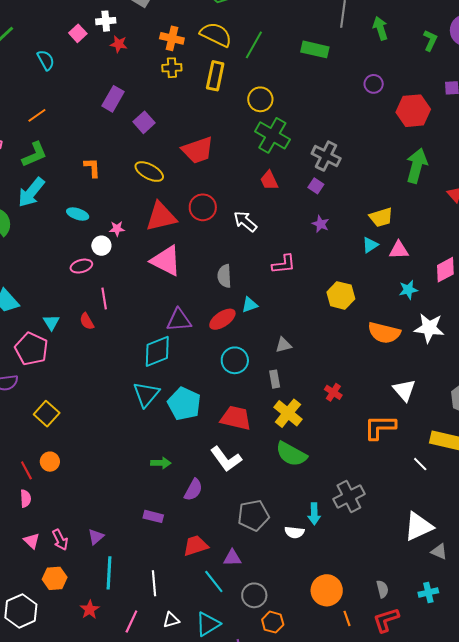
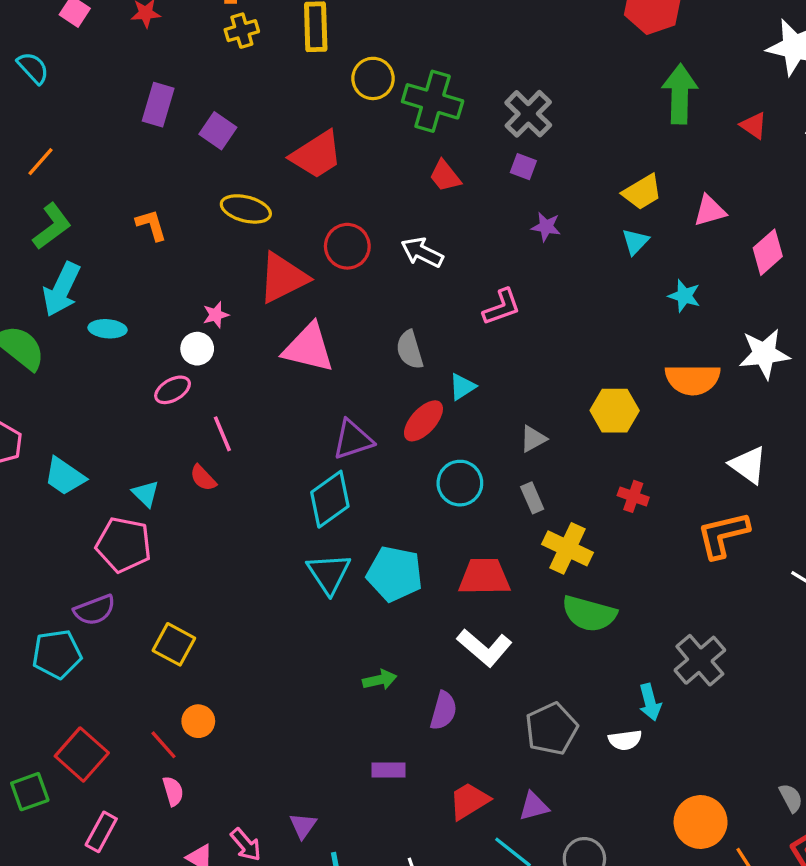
yellow circle: (260, 99) -> (373, 78), moved
gray cross: (326, 156) -> (528, 114), turned 32
cyan ellipse: (78, 214) -> (108, 329), moved
pink triangle: (399, 250) -> (710, 211), moved
cyan star: (408, 290) -> (684, 296), moved, turned -30
yellow hexagon: (341, 295) -> (615, 411), moved

